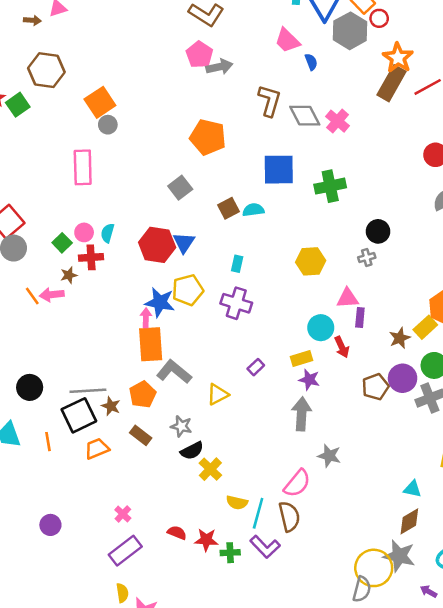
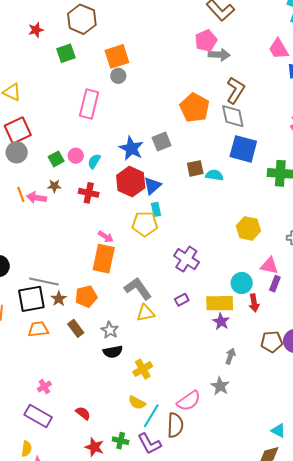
brown L-shape: (270, 101) -> (235, 90), moved
green square: (18, 105) -> (66, 53), moved
gray diamond: (305, 116) -> (233, 116), moved
red cross: (91, 257) -> (89, 193), moved
cyan rectangle: (237, 264) -> (156, 209), moved, turned -40
blue star: (160, 302) -> (131, 148), moved
purple cross: (236, 303) -> (186, 259), moved
pink arrow: (146, 318) -> (106, 237), turned 105
yellow rectangle: (301, 359) -> (220, 303), size x1.5
gray L-shape: (174, 372) -> (138, 289), moved
gray arrow: (301, 414) -> (230, 356), moved, size x0.6
yellow cross: (210, 469) -> (143, 369), moved
red star: (206, 540) -> (94, 447), moved
purple rectangle: (125, 551) -> (38, 416), turned 52

